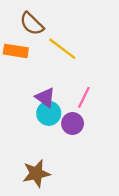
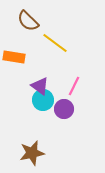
orange rectangle: (16, 51) -> (14, 57), moved

